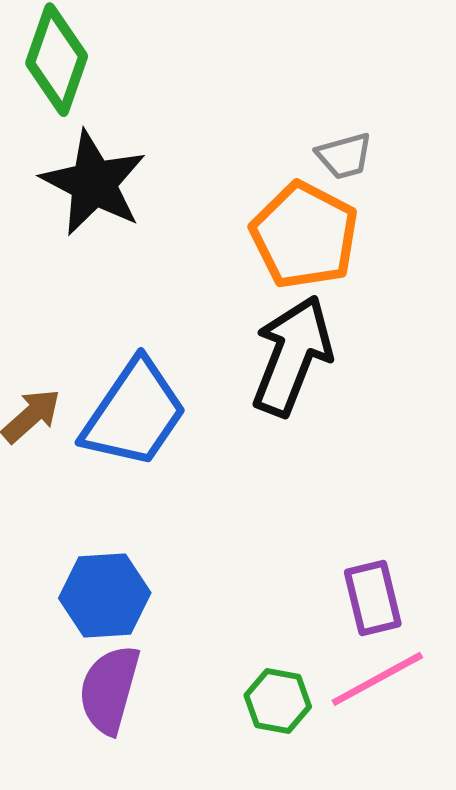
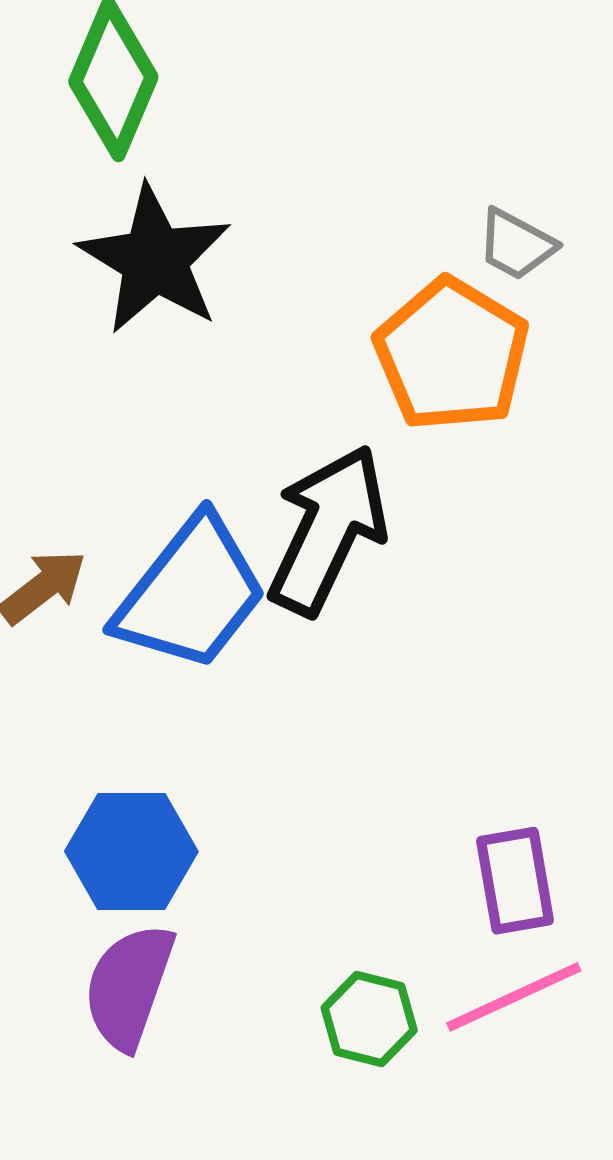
gray trapezoid: (344, 156) -> (516, 245), turned 40
black arrow: (292, 356) -> (328, 530), moved

